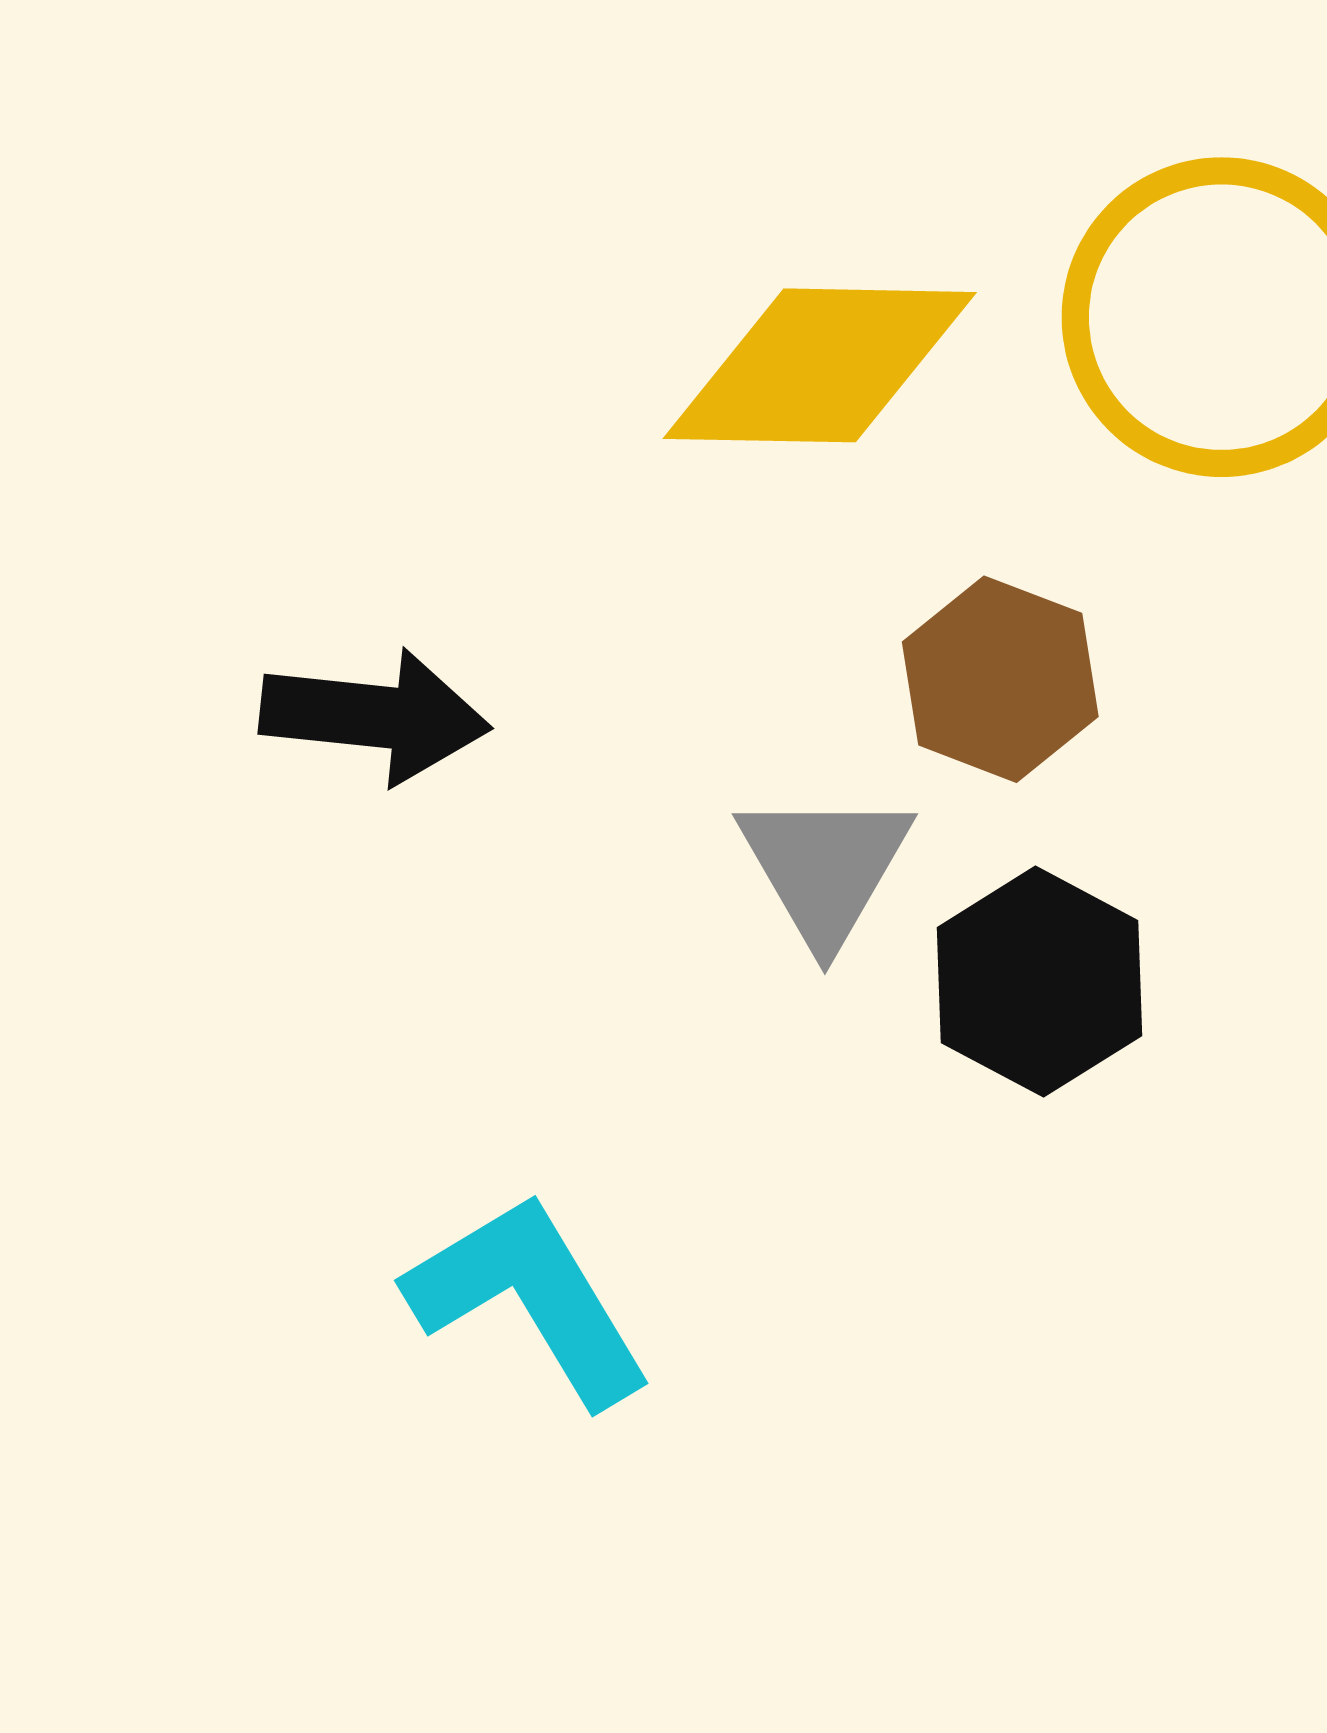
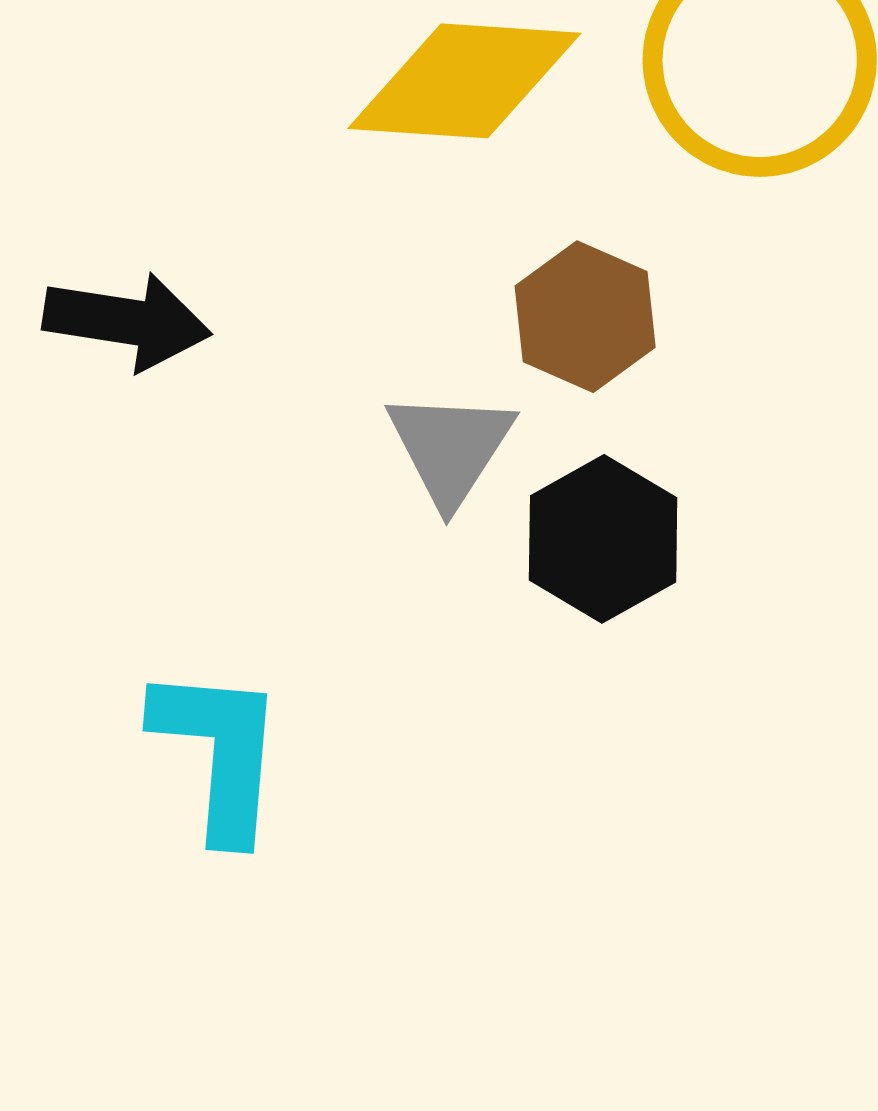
cyan L-shape: (529, 1299) -> (219, 753), turned 33

